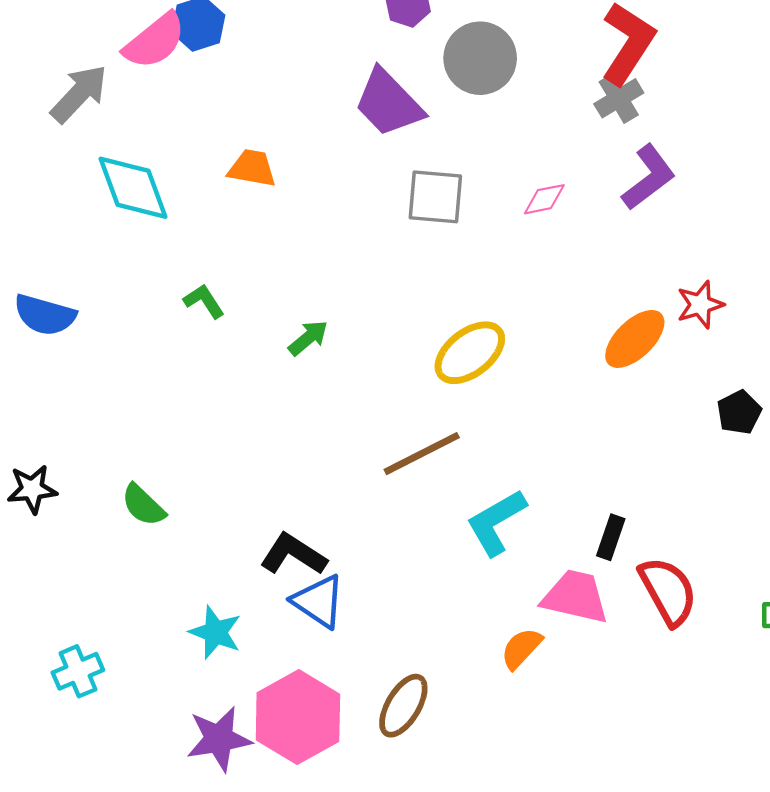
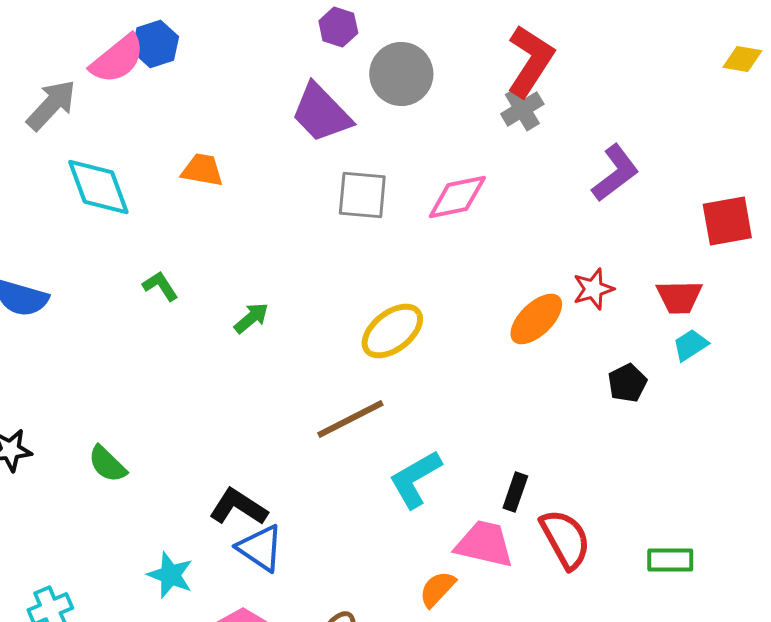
purple L-shape: (649, 177) -> (615, 173), moved
pink diamond: (544, 199) -> (457, 197), size x1.6

